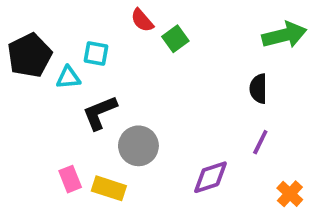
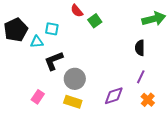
pink rectangle: (70, 179) -> (38, 97), turned 56
yellow rectangle: (109, 188) -> (73, 102), moved
orange cross: (290, 194) -> (148, 100), moved

